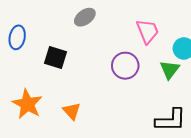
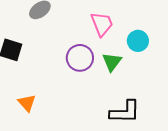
green triangle: (170, 70) -> (112, 62), moved

